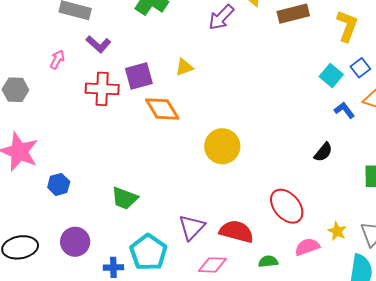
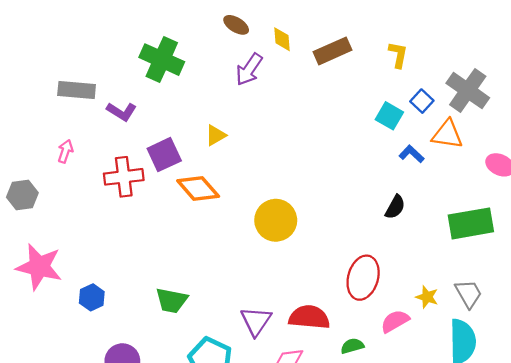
yellow L-shape: (347, 26) -> (398, 55), size x0.7
purple L-shape: (98, 44) -> (122, 112), moved
red ellipse: (287, 206) -> (363, 278), turned 66

